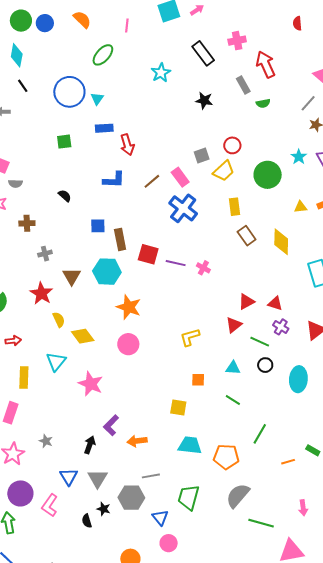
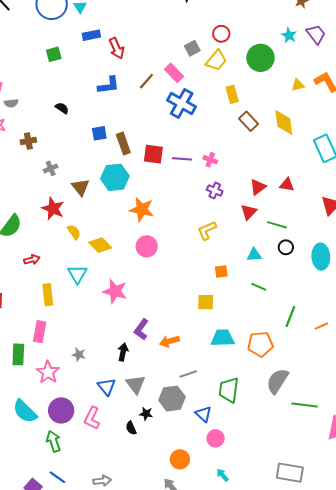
purple cross: (281, 327) -> (215, 191), moved
orange line: (288, 462) -> (321, 326), moved

